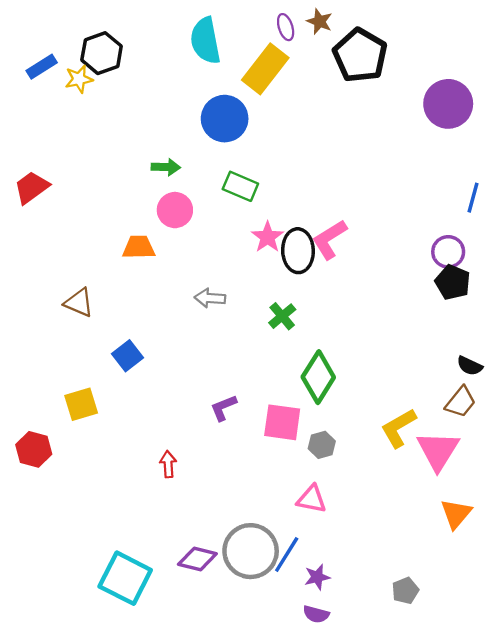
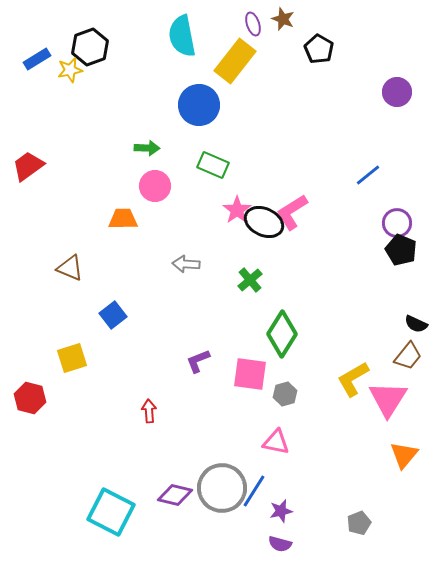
black pentagon: (360, 55) -> (319, 49), size x0.6
purple circle: (448, 104) -> (397, 92), size x0.7
blue line: (473, 198) -> (368, 175), moved, turned 36
black ellipse: (298, 251) -> (264, 222), turned -63

